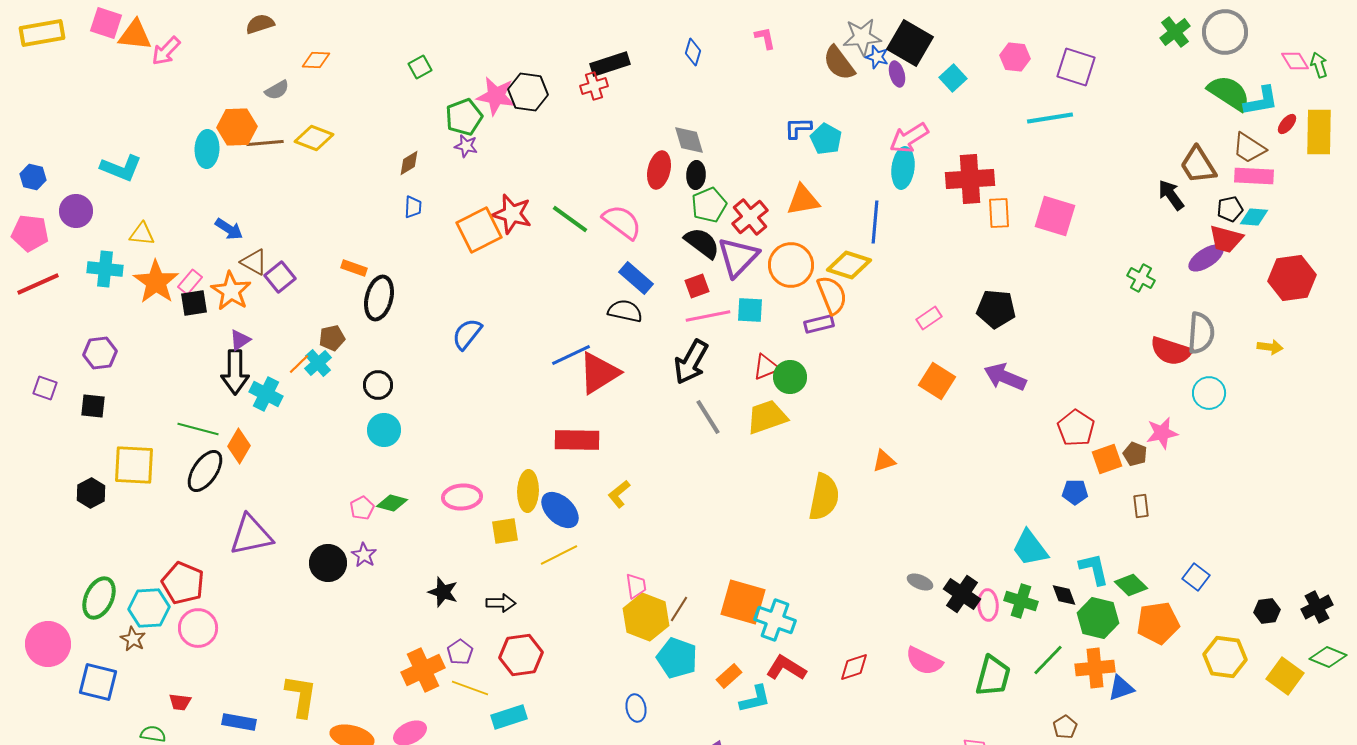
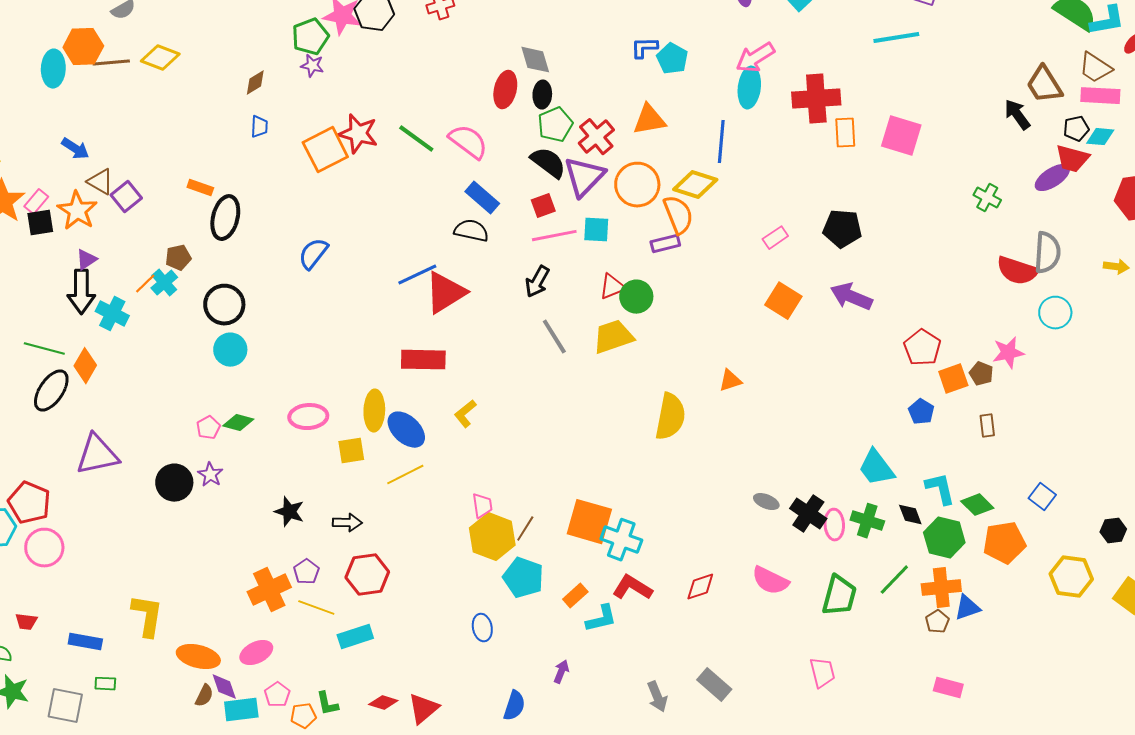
black arrow: (691, 362) -> (537, 282), size x0.7
black circle: (378, 385) -> (224, 305), size x1.4
blue pentagon: (1075, 492) -> (921, 412), turned 30
brown pentagon: (1065, 727) -> (937, 622), moved

